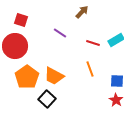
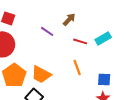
brown arrow: (82, 12) -> (69, 19), moved

